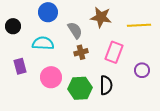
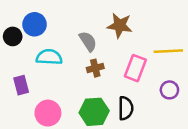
blue circle: (48, 12) -> (35, 24), moved
yellow line: (139, 25) -> (168, 51), moved
pink circle: (51, 77) -> (48, 113), moved

